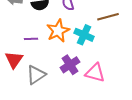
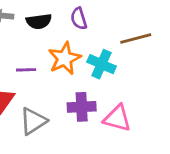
purple cross: (70, 65) -> (82, 107), turned 30

